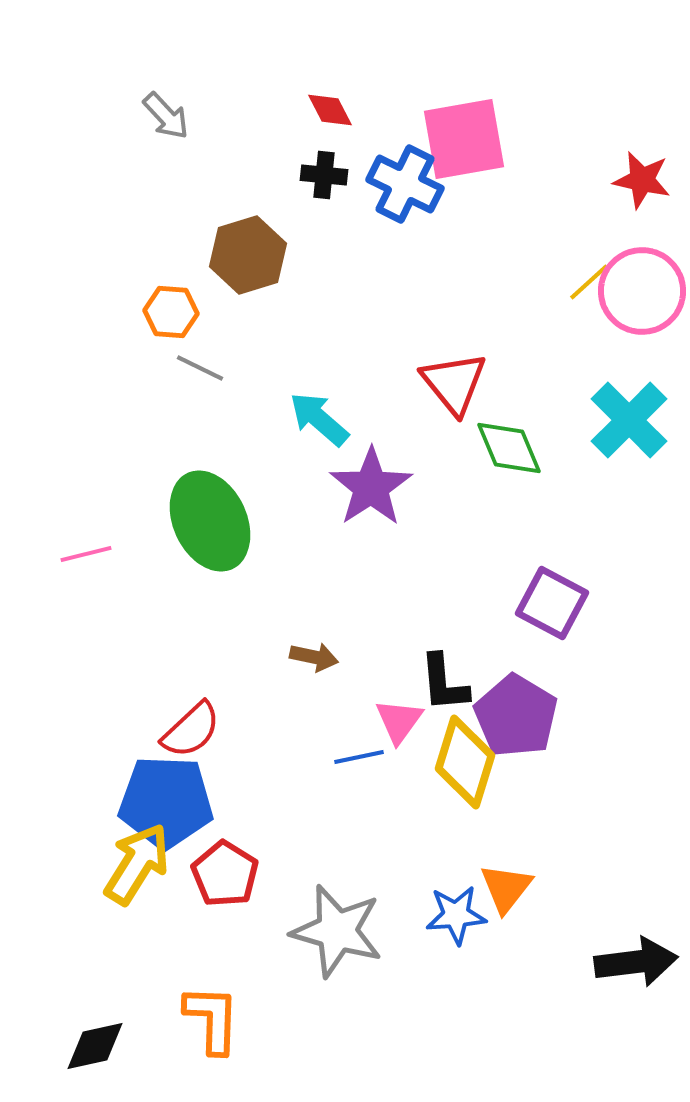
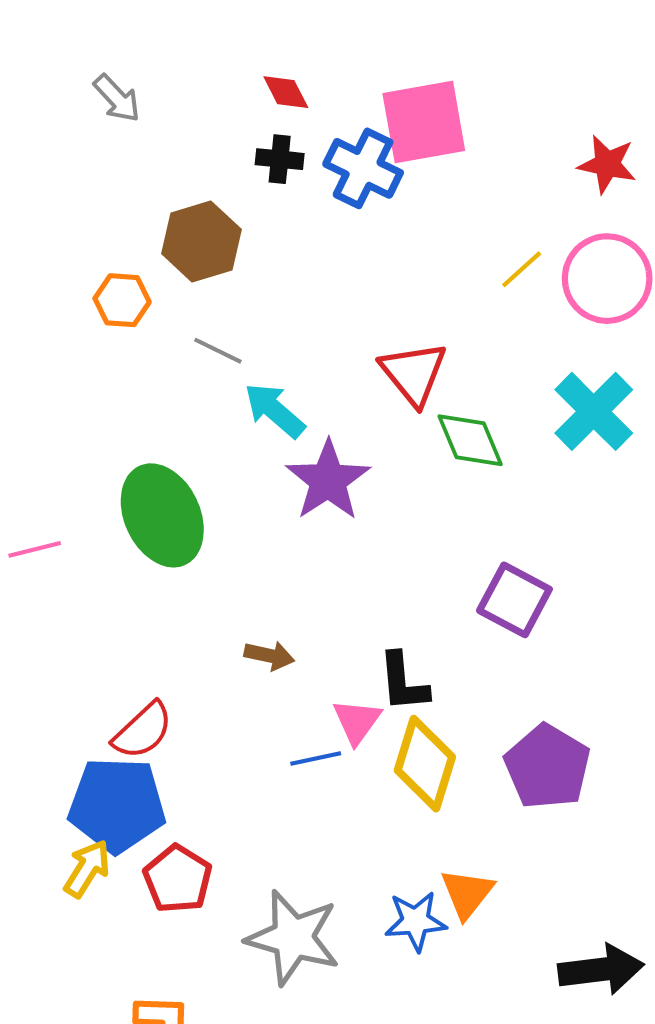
yellow line: (589, 282) -> (522, 269), moved
gray line: (200, 368) -> (218, 351), moved
purple pentagon: (516, 716) -> (547, 767), moved
yellow arrow: (137, 864) -> (87, 869), size x0.7

